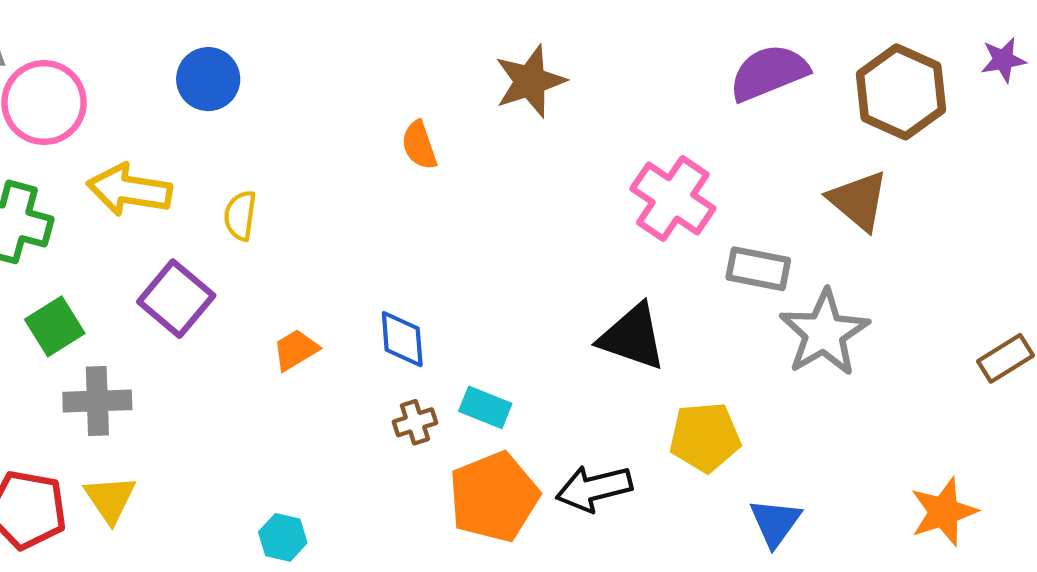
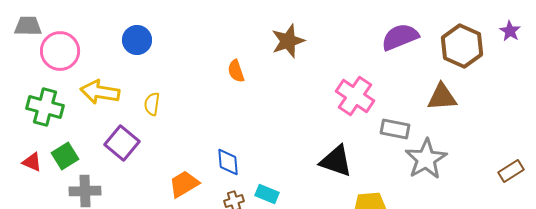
purple star: (1003, 60) -> (510, 31), turned -30
brown triangle: (858, 201) -> (442, 97), turned -44
orange trapezoid: (296, 350) -> (184, 184), moved, size x1.4

